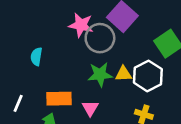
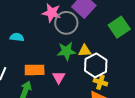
cyan semicircle: (36, 57) -> (17, 37), turned 88
white hexagon: (148, 76) -> (96, 65), moved

